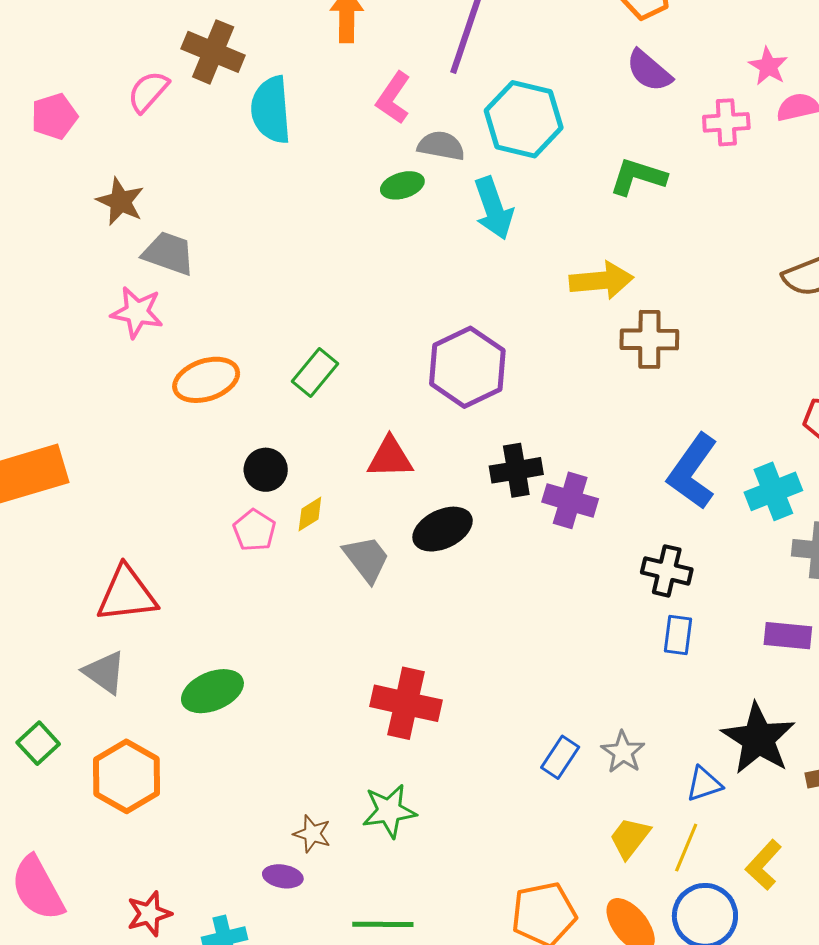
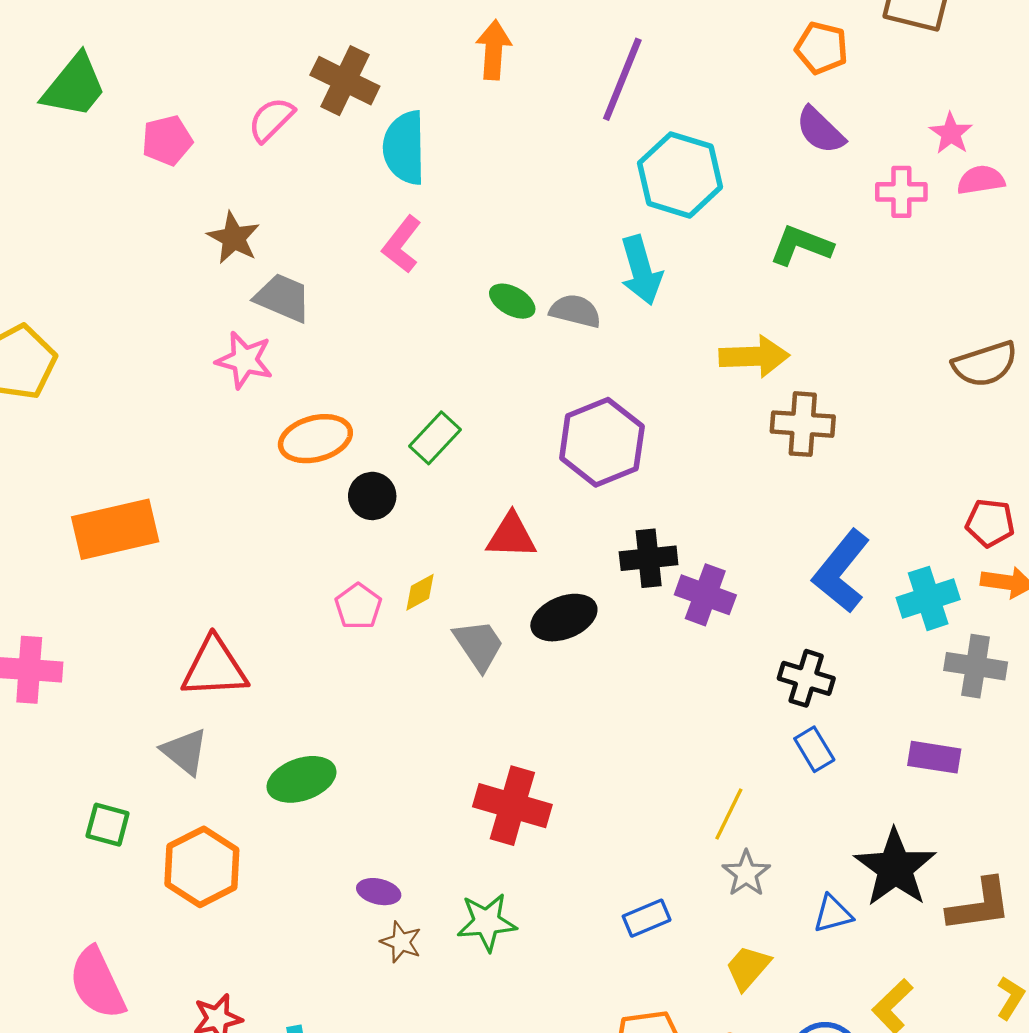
pink L-shape: (393, 98) -> (402, 244), moved
gray semicircle: (441, 146) -> (575, 311), moved
green ellipse: (402, 185) -> (512, 301), moved, turned 42
black circle: (266, 470) -> (372, 496), moved
blue rectangle: (678, 635) -> (814, 749), turned -42
green square: (38, 743) -> (108, 825), turned -36
blue rectangle: (560, 757) -> (647, 918), moved, turned 30
yellow line: (686, 848) -> (729, 814), moved
purple ellipse: (283, 876) -> (379, 892), moved

